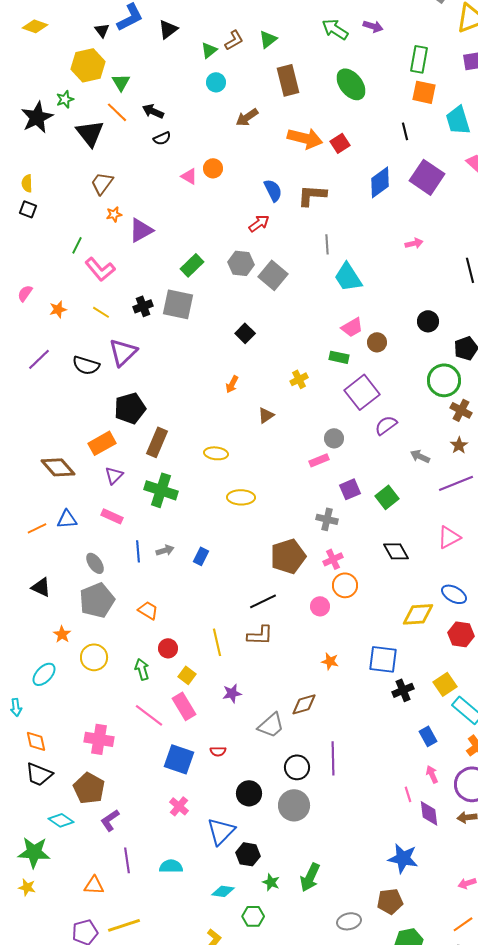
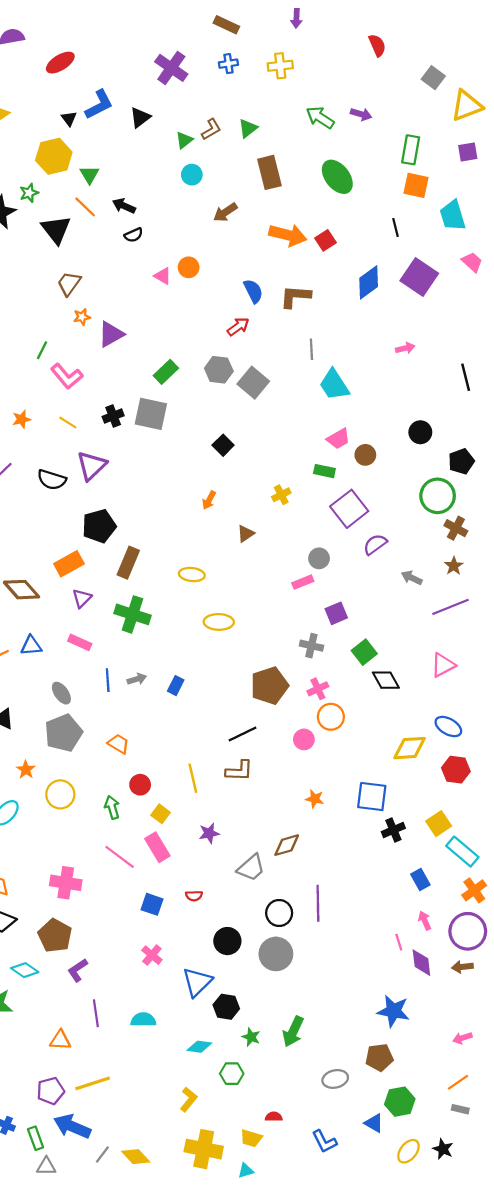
green square: (387, 497) -> (364, 652), moved
blue square: (179, 759) -> (152, 904), size x0.7

